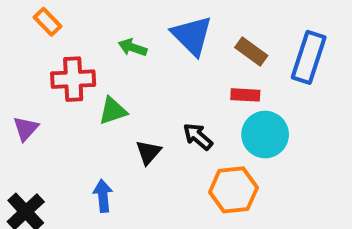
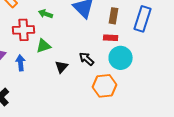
green arrow: (133, 47) -> (46, 14), moved
brown rectangle: (251, 51) -> (114, 16), turned 63
blue arrow: (103, 196) -> (21, 63), moved

